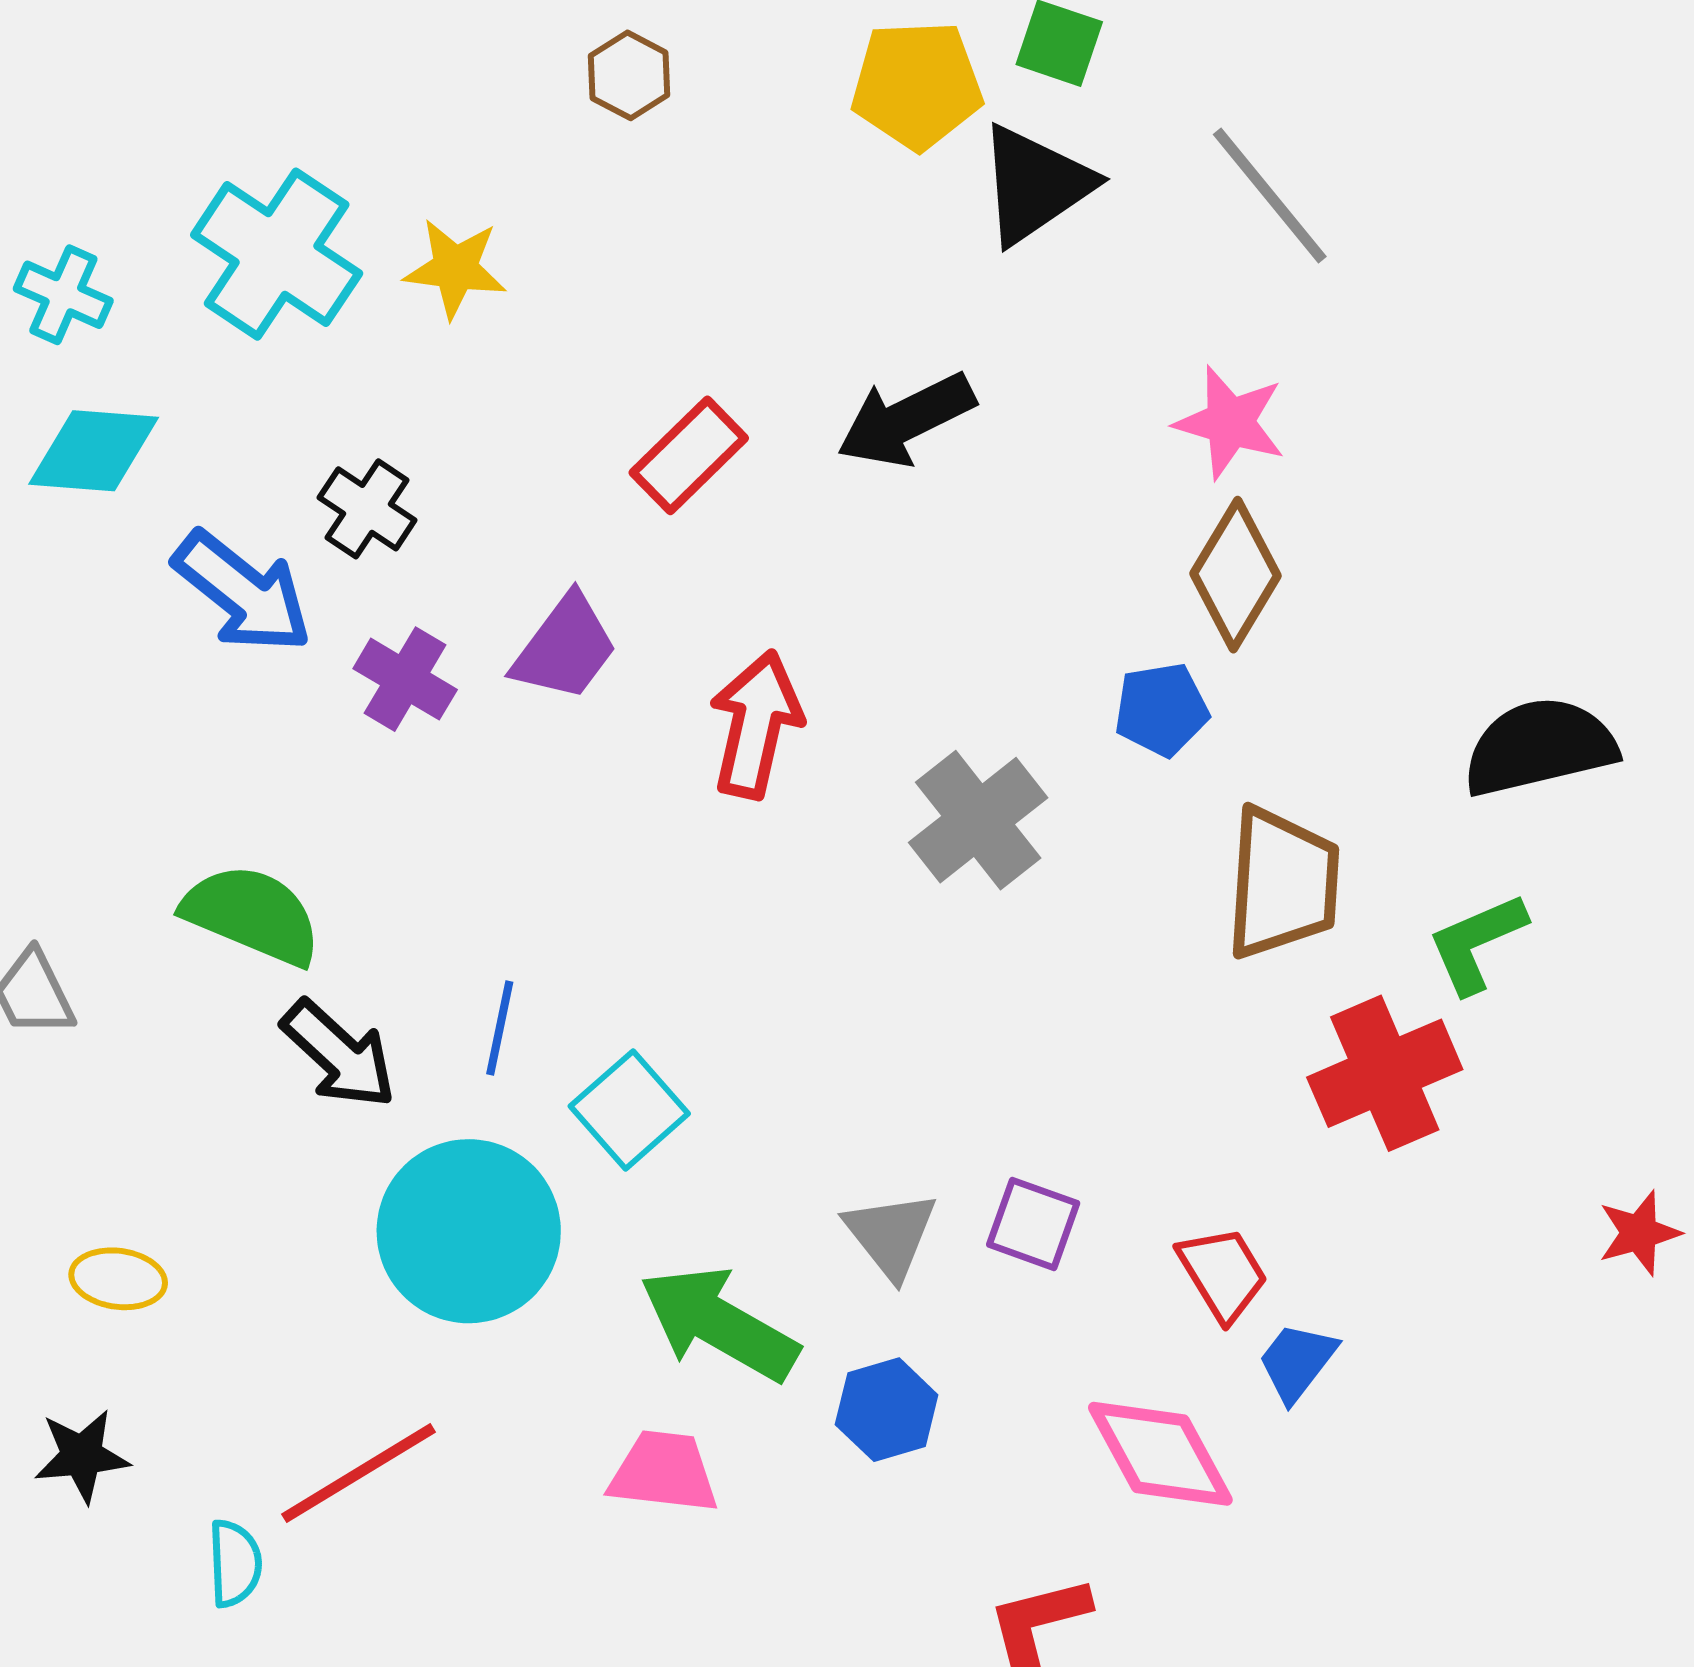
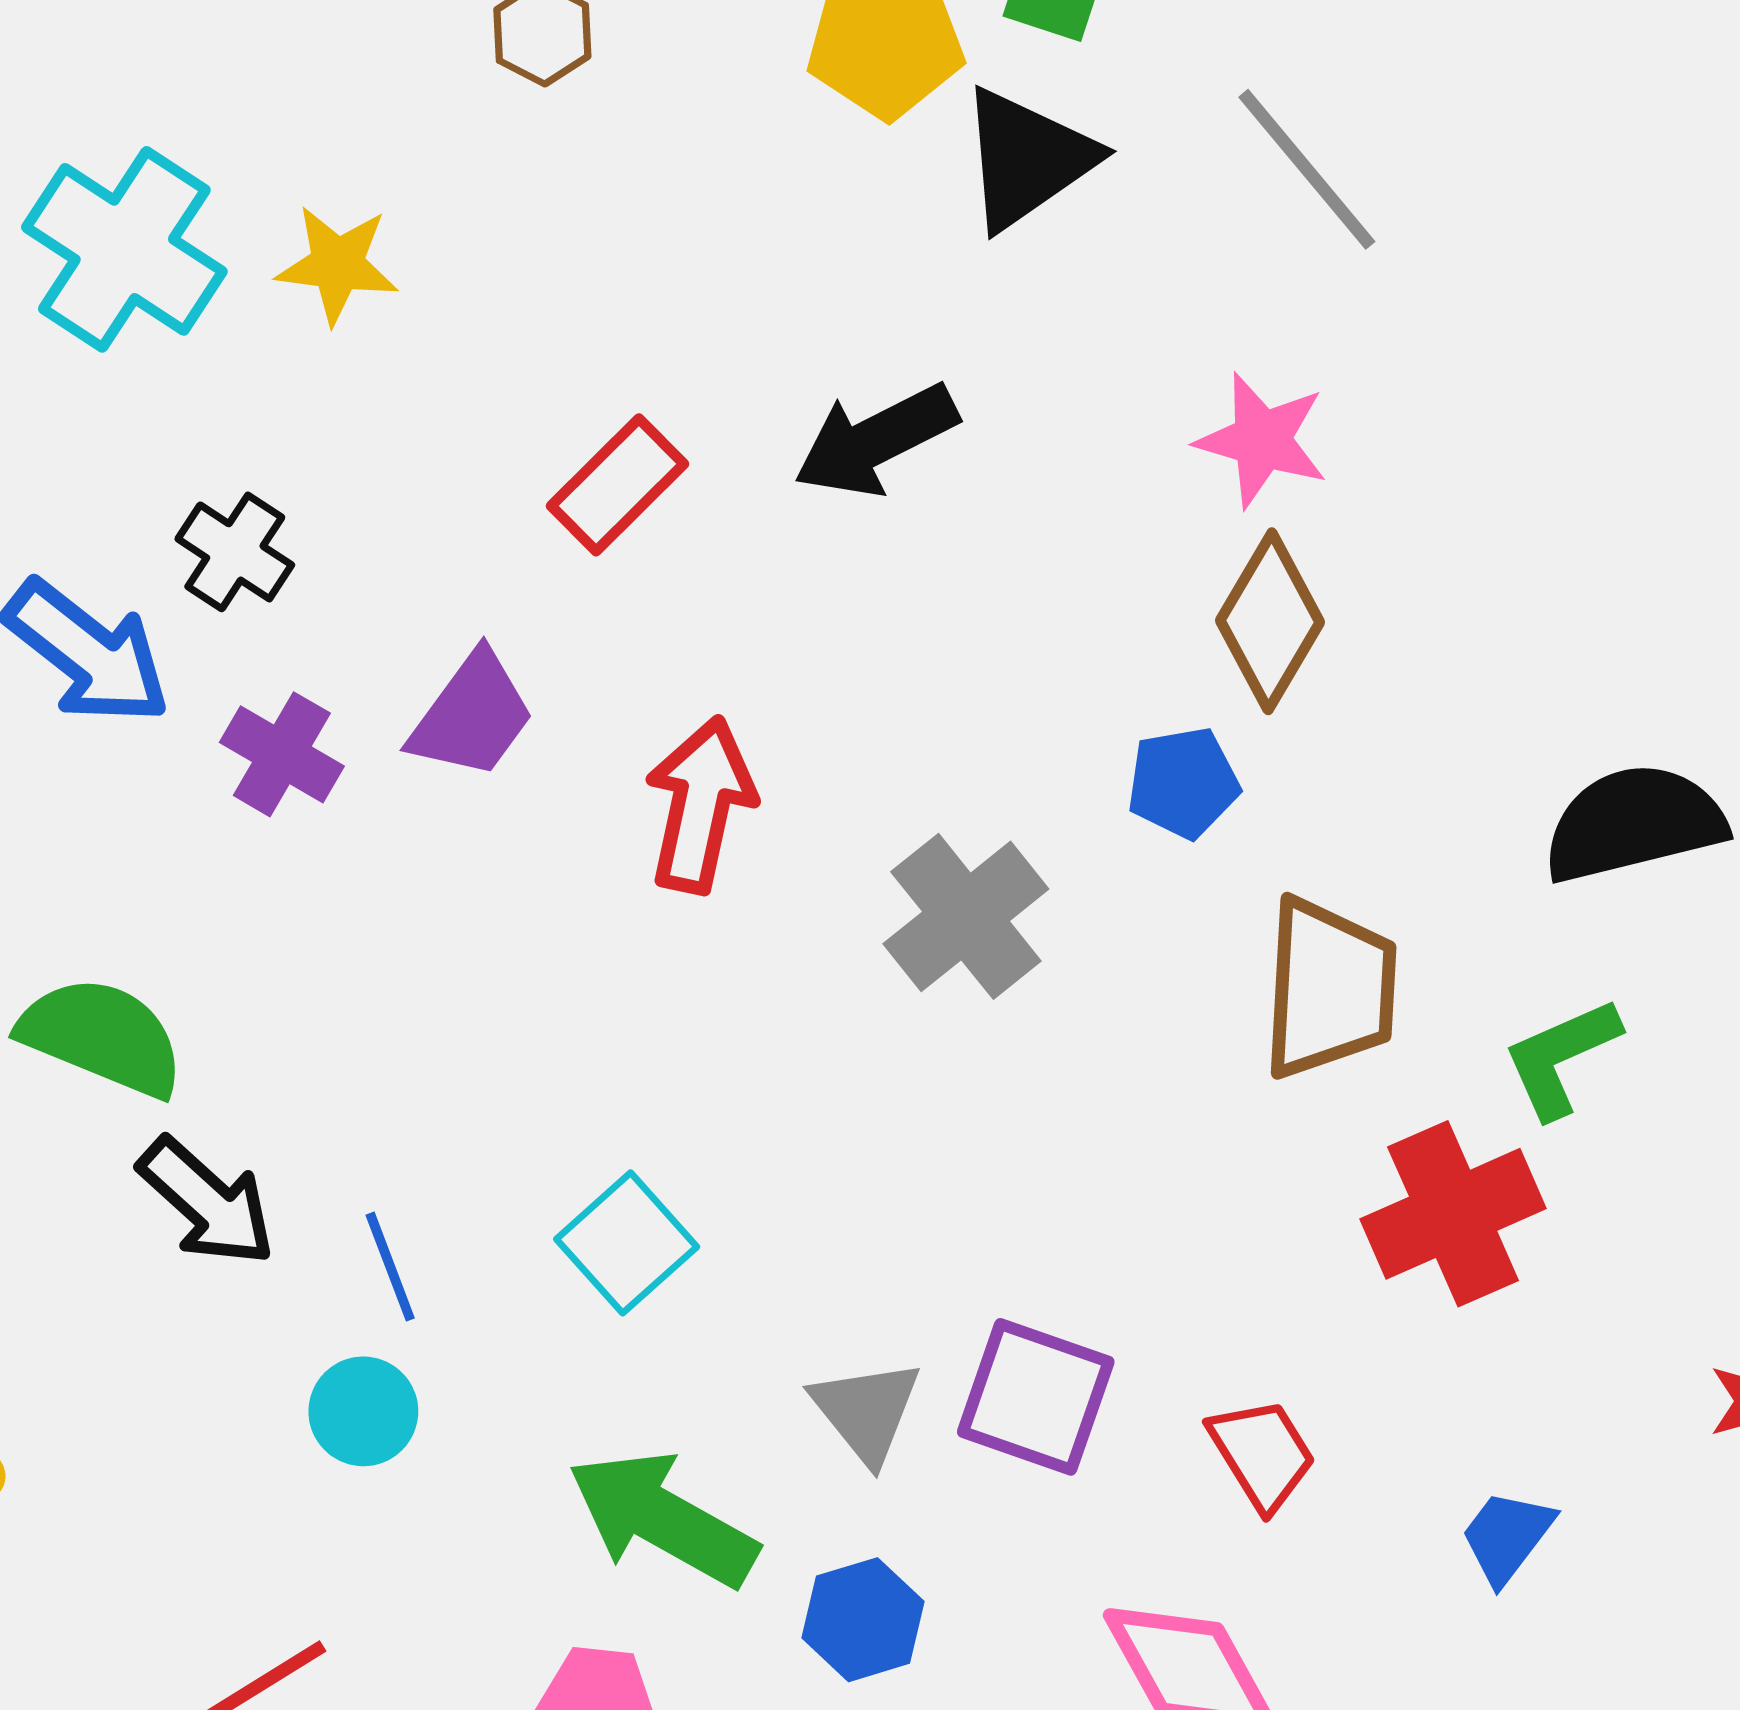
blue line: (500, 1028) -> (390, 1267), moved, turned -32
cyan square: (629, 1110) -> (627, 1243), moved
purple square: (1033, 1224) -> (1036, 1397), size x1.4
cyan circle: (469, 1231) -> (363, 1411), size x0.5
blue trapezoid: (1297, 1362) -> (1507, 1537), moved

